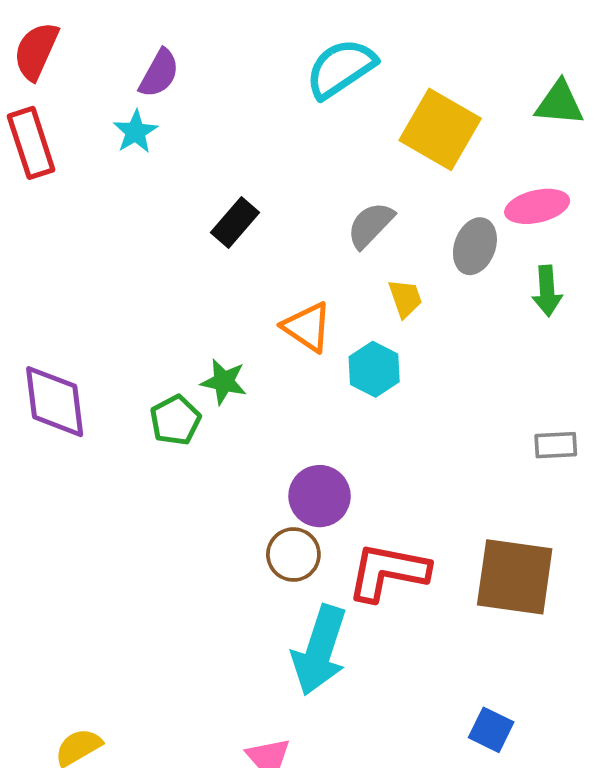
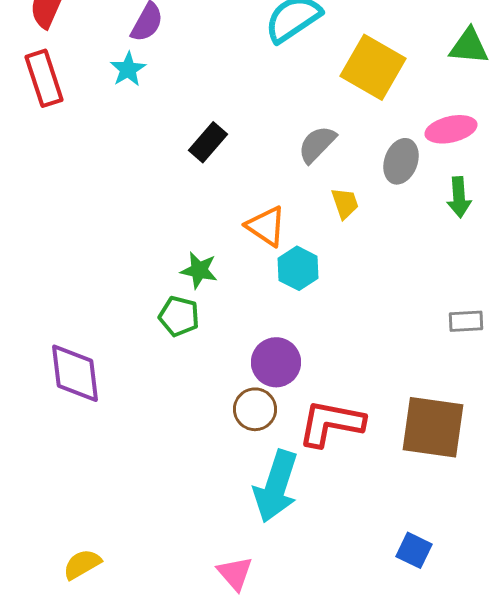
cyan hexagon: (374, 369) -> (298, 268), moved
purple diamond: (55, 402) -> (75, 373), moved
green pentagon: (175, 420) -> (179, 316), moved, turned -30

